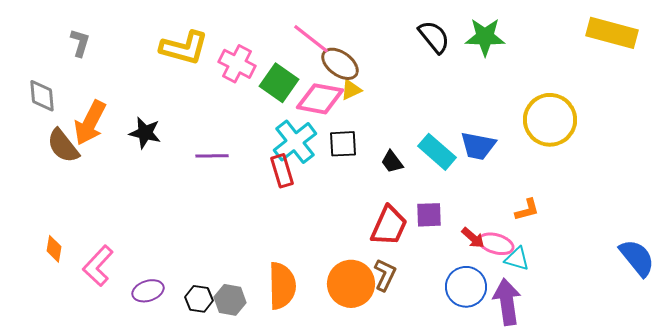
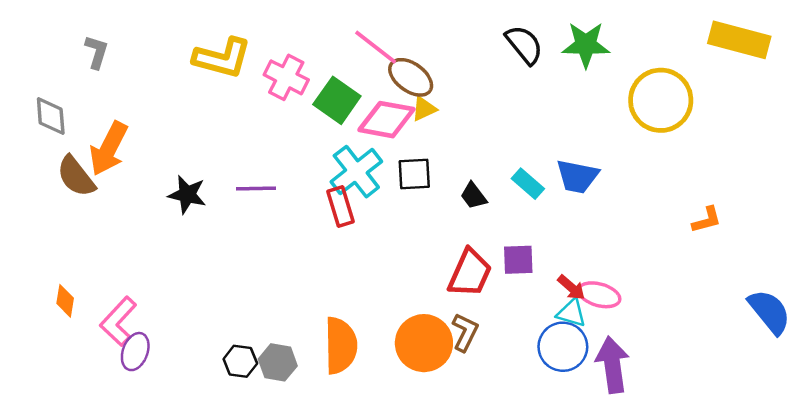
yellow circle: (550, 120) -> (661, 100), moved
black star: (145, 133) -> (187, 195), moved
cyan rectangle: (437, 152) -> (528, 184), size x0.7
orange L-shape: (527, 210) -> (707, 220), moved
cyan triangle: (517, 259) -> (571, 313), moved
purple ellipse: (148, 291) -> (135, 352), moved, turned -52

